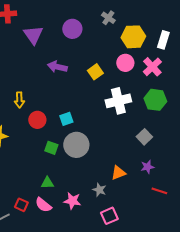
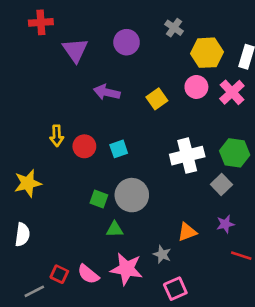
green hexagon: (155, 100) -> (235, 153), moved
white cross: (118, 101) -> (187, 156), moved
cyan square: (66, 119) -> (119, 149), moved
red circle: (37, 120) -> (84, 146), moved
green triangle: (47, 183) -> (115, 229), moved
pink star: (72, 201) -> (127, 269), size x1.4

